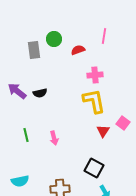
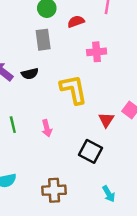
gray rectangle: (34, 50) -> (43, 40), moved
yellow L-shape: (94, 101) -> (73, 89), moved
black square: (94, 168) -> (90, 151), moved

